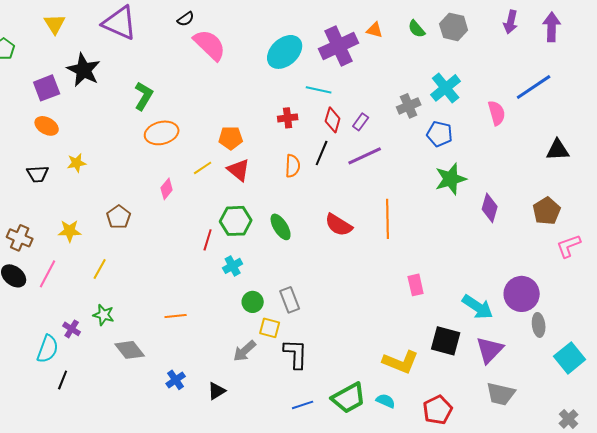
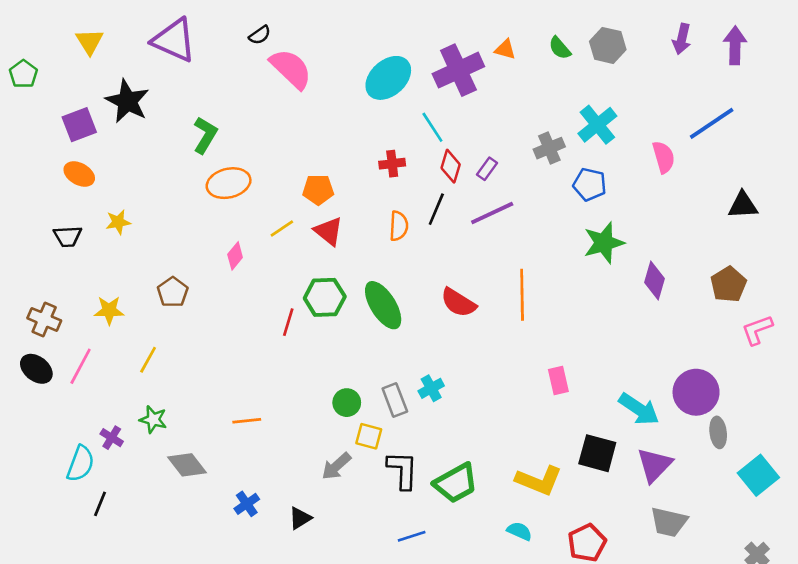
cyan line: (319, 90) -> (432, 127), turned 45
green ellipse: (281, 227) -> (383, 305), size x1.4
cyan cross: (233, 266) -> (431, 388), moved
green trapezoid: (349, 398) -> (456, 483), moved

